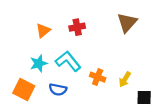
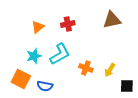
brown triangle: (127, 23) -> (112, 20), turned 36
cyan L-shape: (68, 61) -> (60, 54), turned 100
blue semicircle: (58, 90) -> (45, 86), moved

